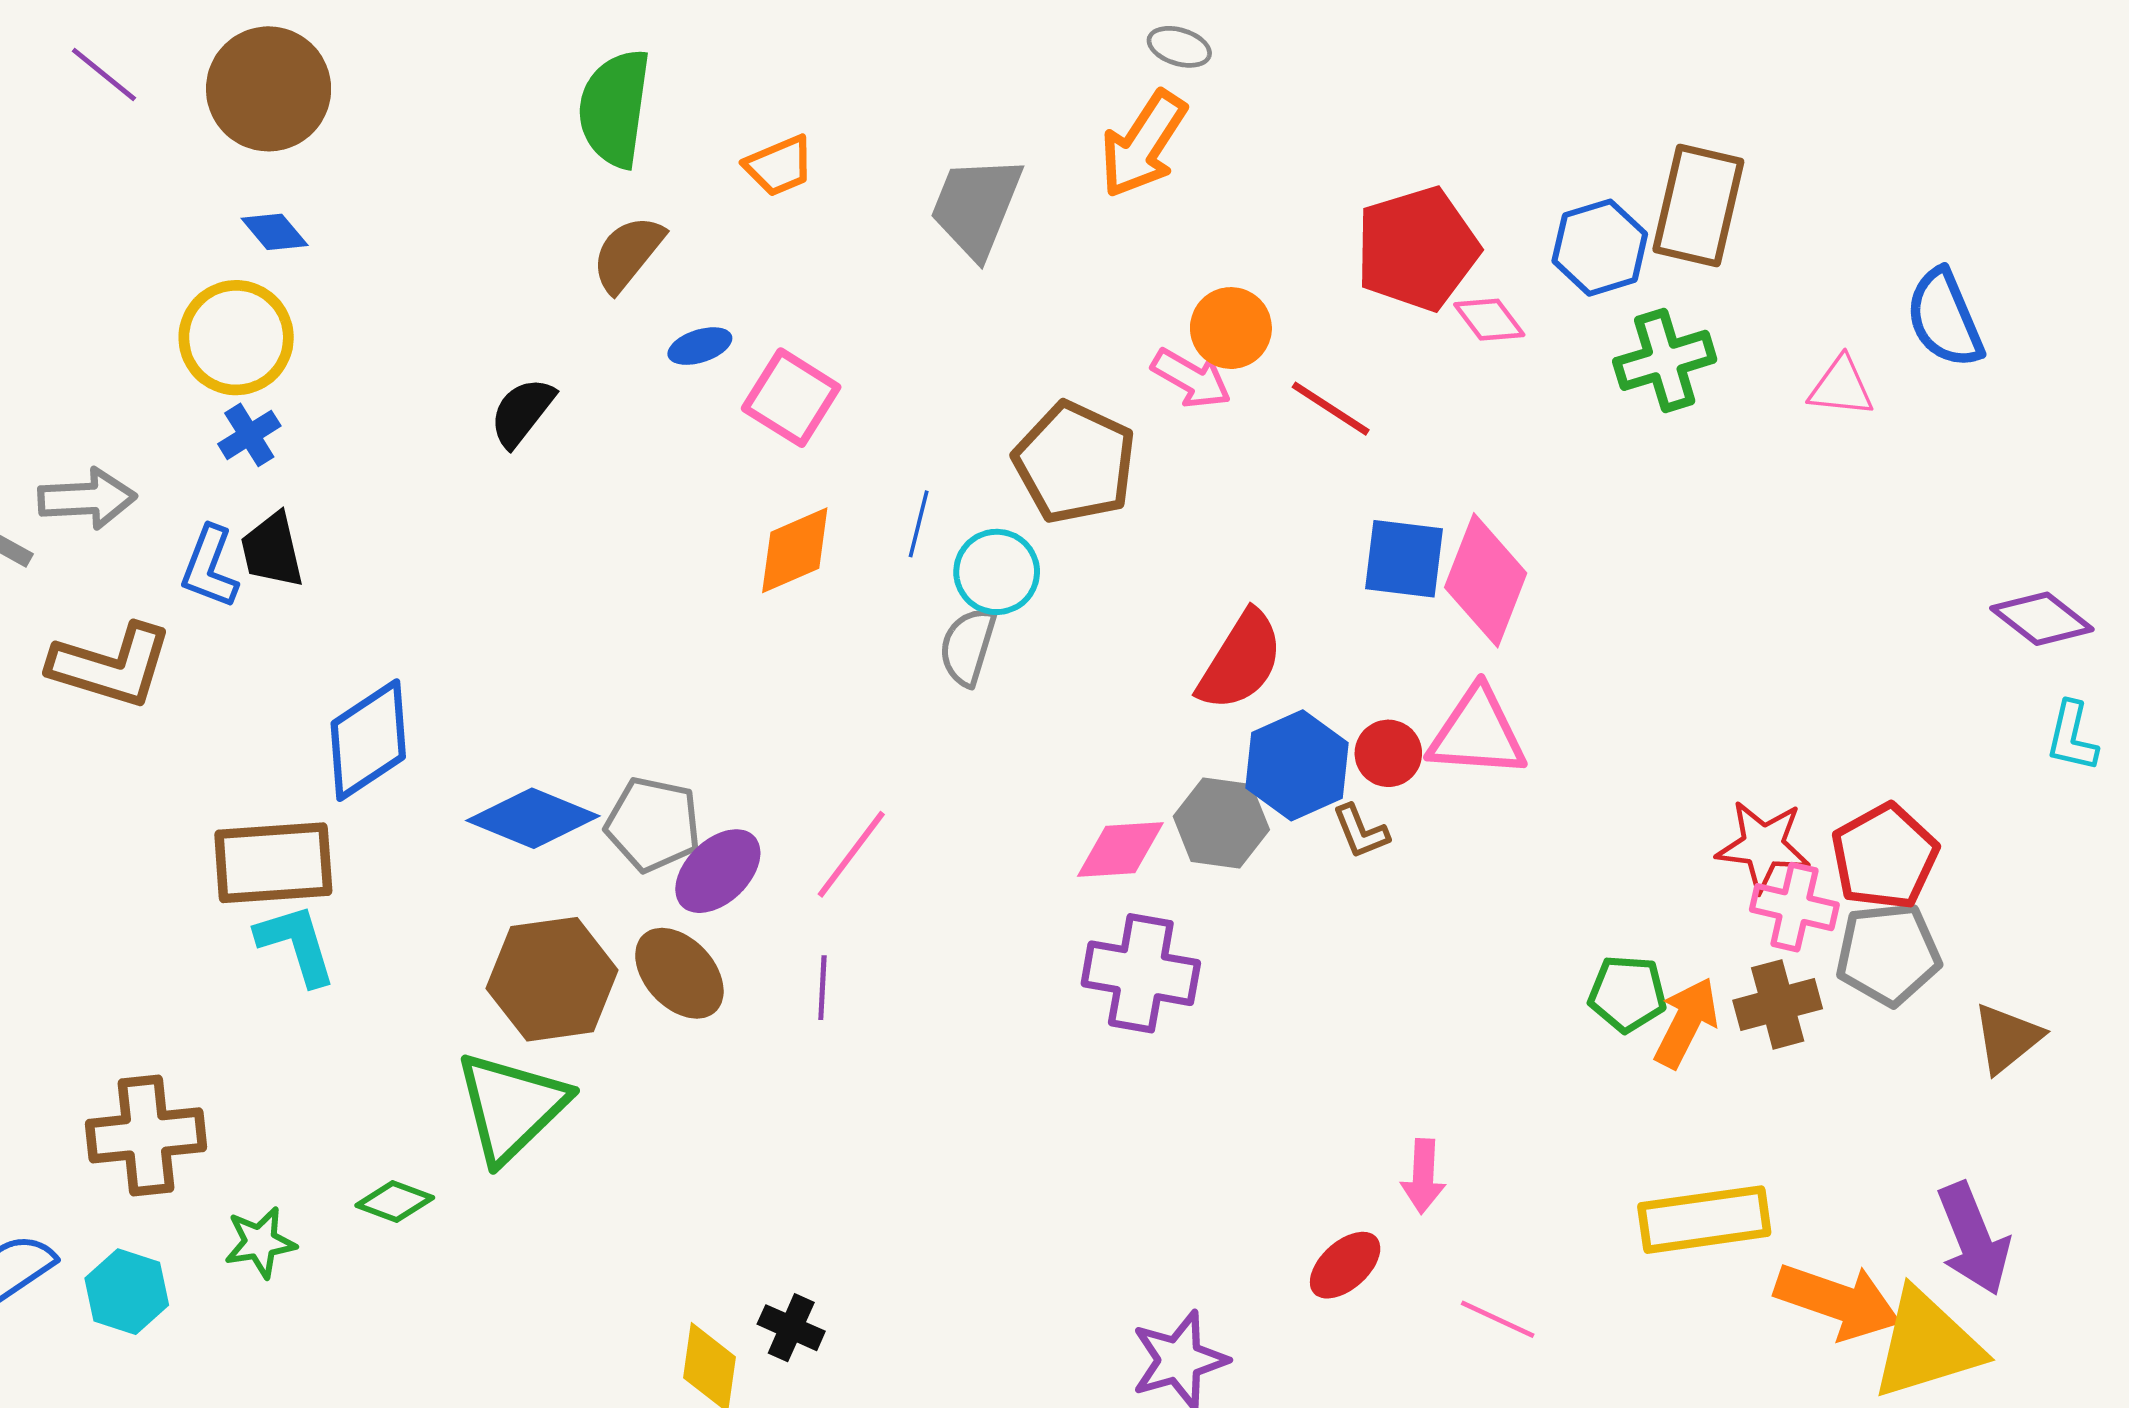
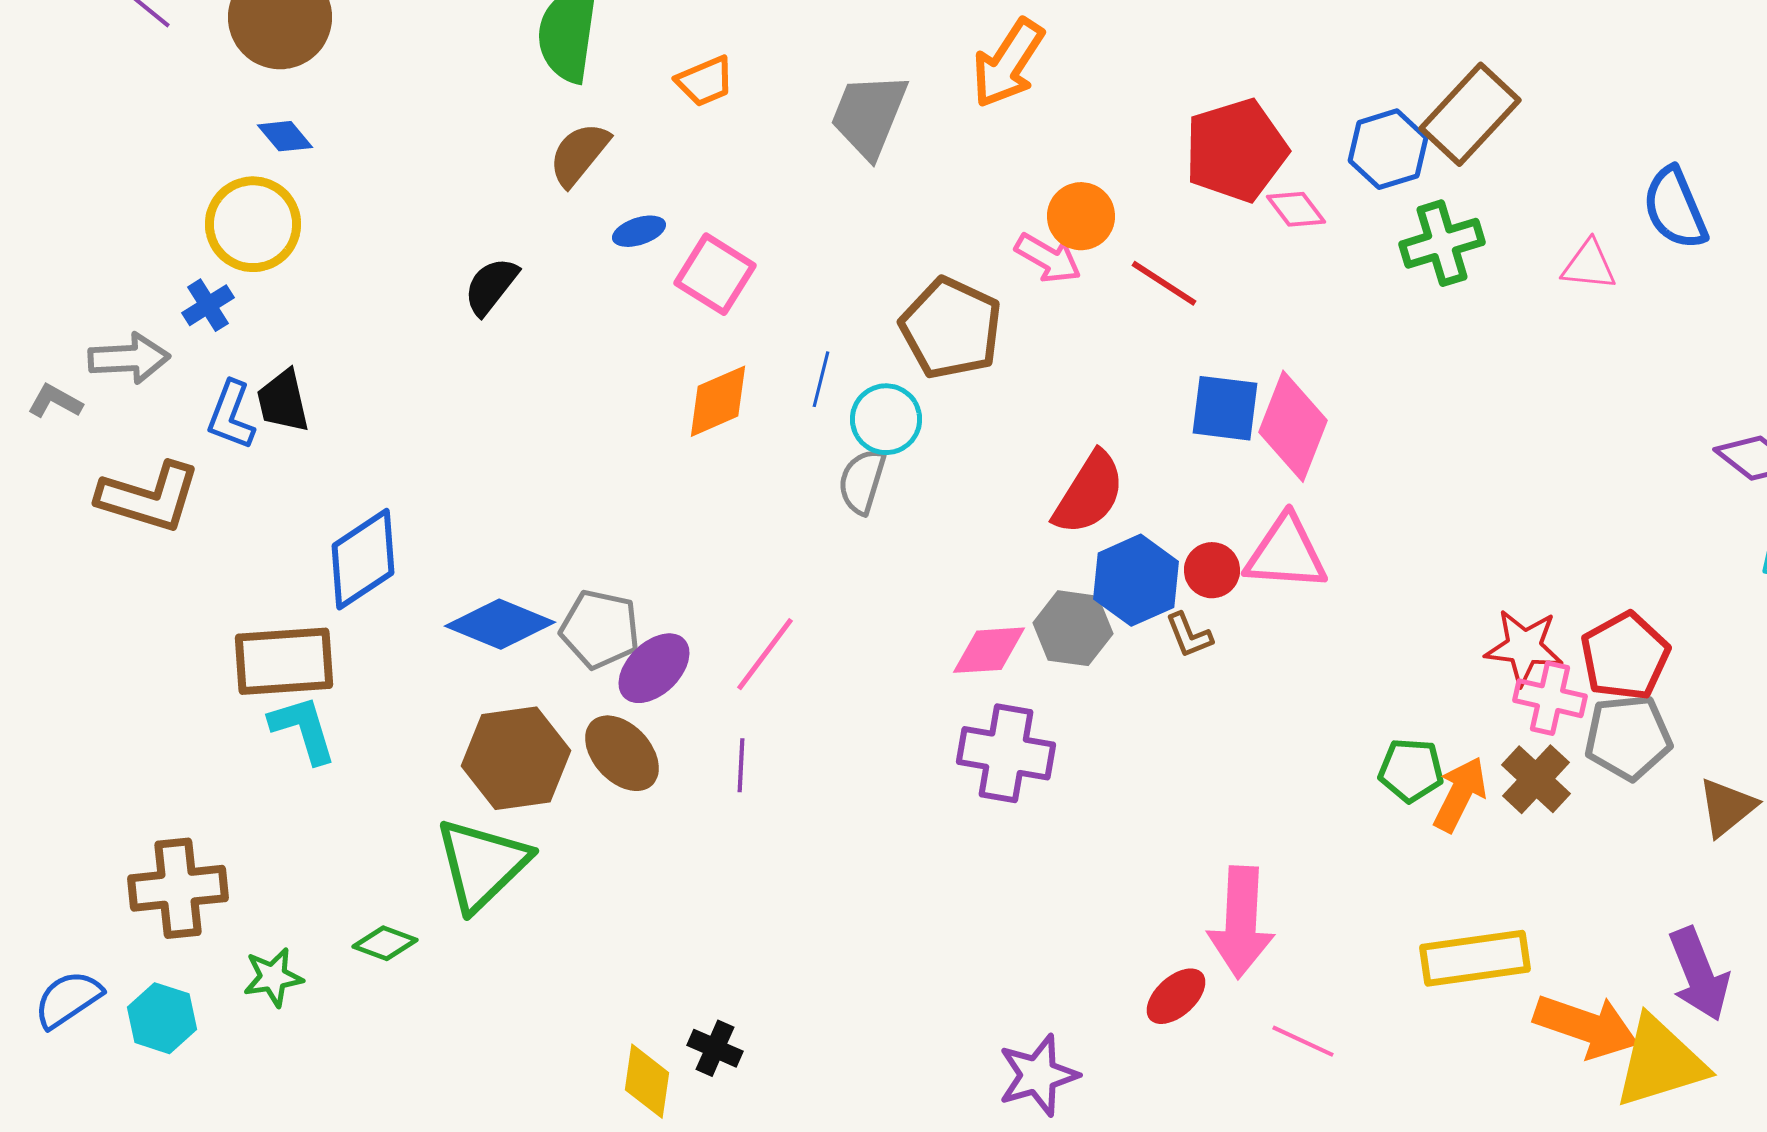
brown rectangle: (1698, 205) -> (1470, 114), turned 30
blue cross: (249, 435) -> (208, 305), moved
brown cross: (1778, 1004) -> (1536, 779), turned -32
pink arrow: (1423, 1176) -> (1241, 922), size x1.8

